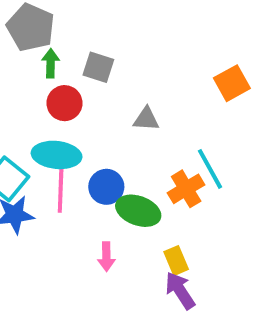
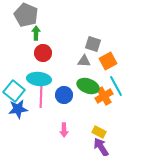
gray square: (98, 67) -> (93, 44), moved
orange square: (232, 83) -> (108, 61), moved
green ellipse: (138, 211) -> (88, 86), moved
yellow rectangle: (176, 261) -> (99, 132), turned -40

